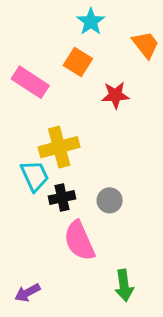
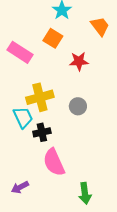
gray circle: (110, 200) -> (78, 106), moved
purple arrow: (27, 293) -> (20, 187), moved

